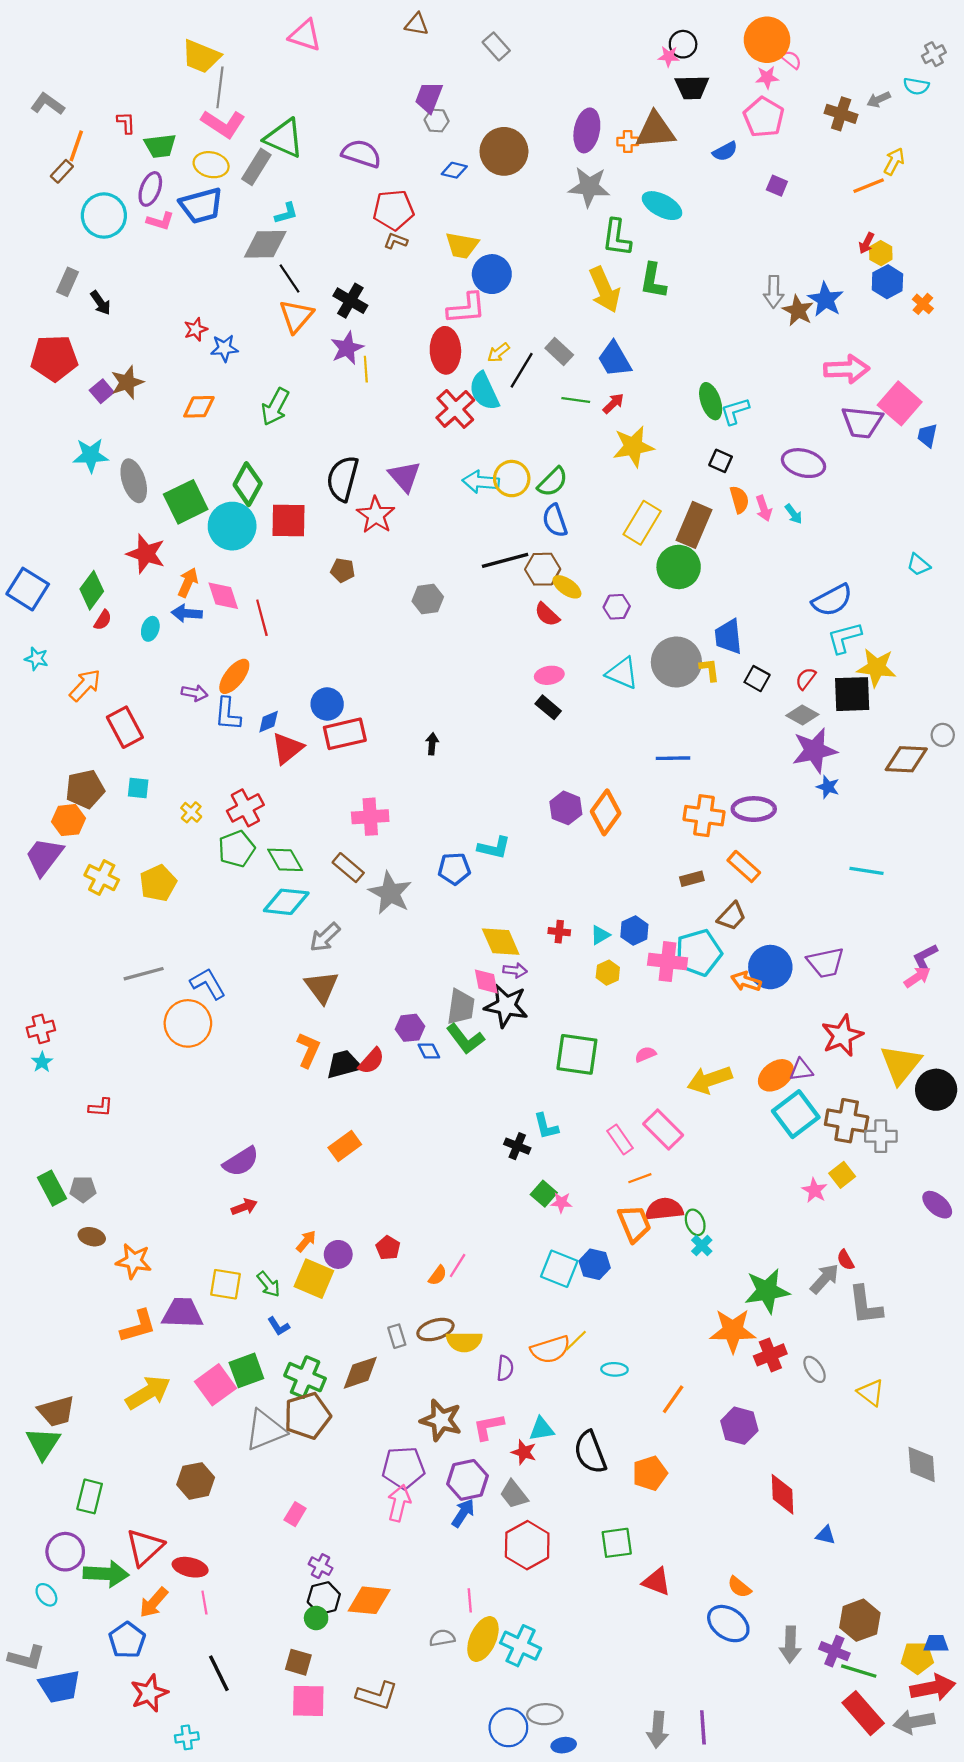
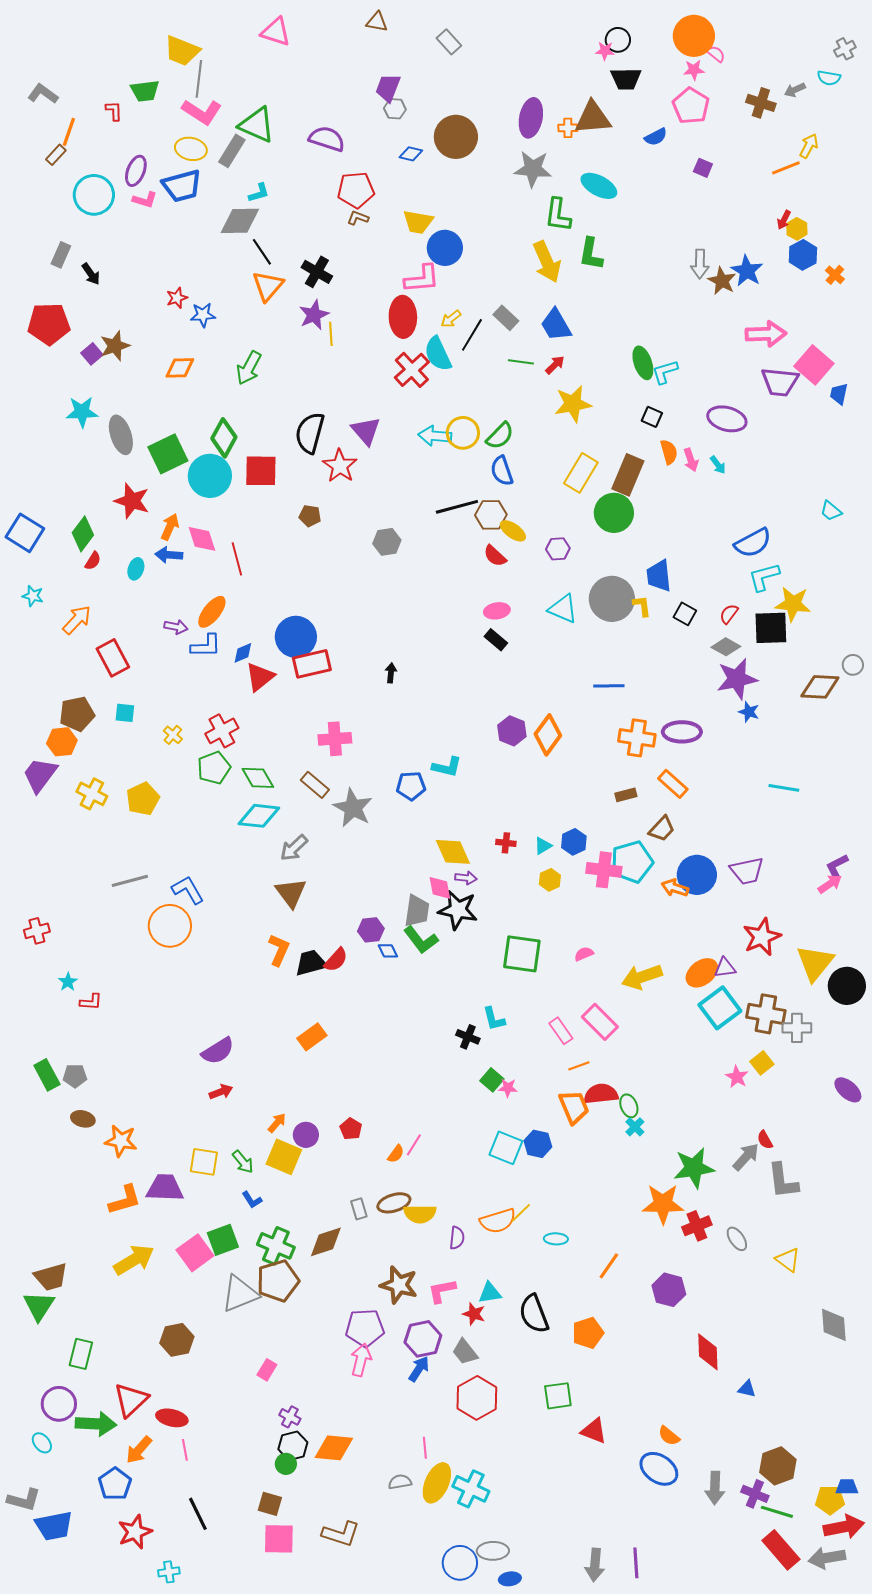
green trapezoid: (160, 146) -> (145, 91), moved
blue circle: (327, 704) -> (296, 637), size x1.4
blue L-shape: (228, 714) -> (206, 646), turned -96
cyan star: (42, 1062) -> (68, 982), moved

